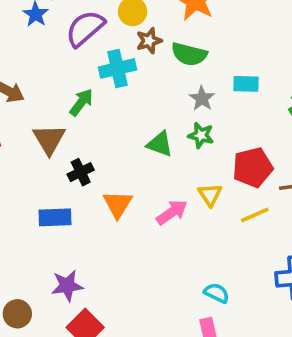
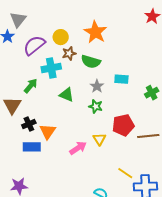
green triangle: (160, 144) -> (67, 95), moved
orange triangle: (118, 204) -> (48, 131), moved
yellow line: (255, 215) -> (125, 173), moved, turned 56
blue rectangle: (55, 217) -> (32, 147), moved

